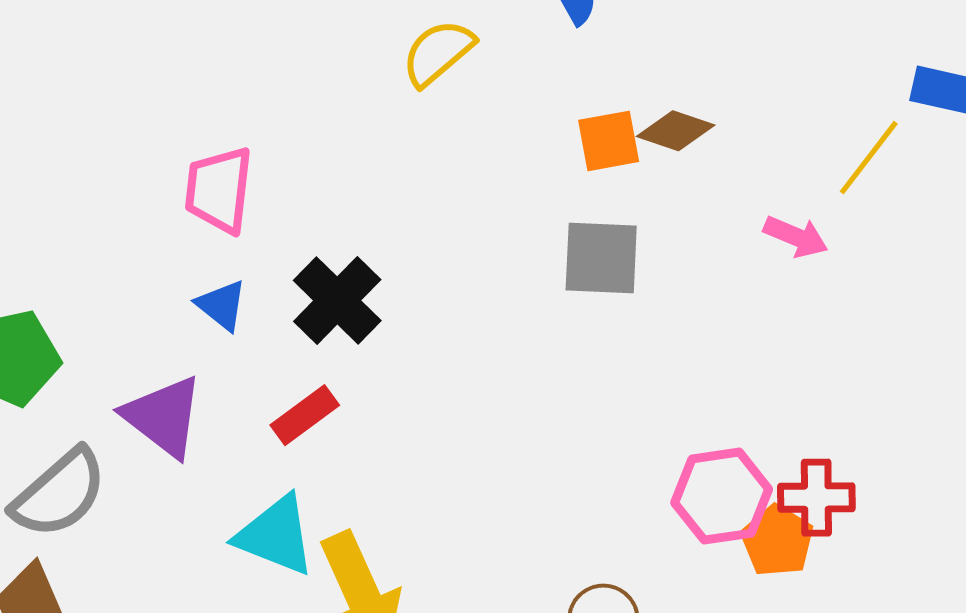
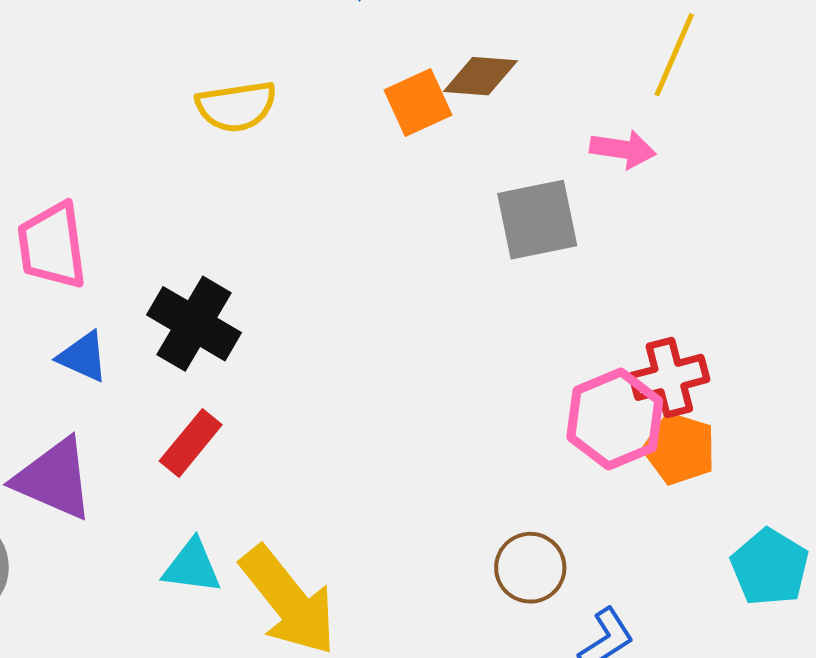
yellow semicircle: (438, 53) -> (236, 106), moved, turned -134
gray square: (601, 258) -> (537, 220), moved
red cross: (816, 498) -> (669, 377), moved
cyan triangle: (276, 535) -> (192, 567), size x0.7

